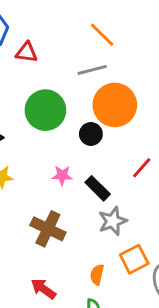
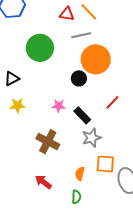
red triangle: (27, 52) -> (67, 14), moved
green circle: (45, 110) -> (40, 48), moved
orange square: (134, 259) -> (105, 164), turned 30

